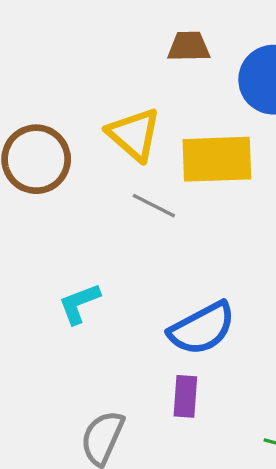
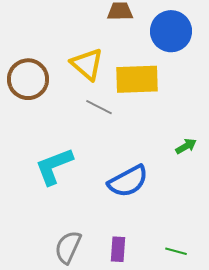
cyan L-shape: (79, 303) -> (54, 166), size x1.5
purple rectangle: (185, 396) -> (118, 249), moved

